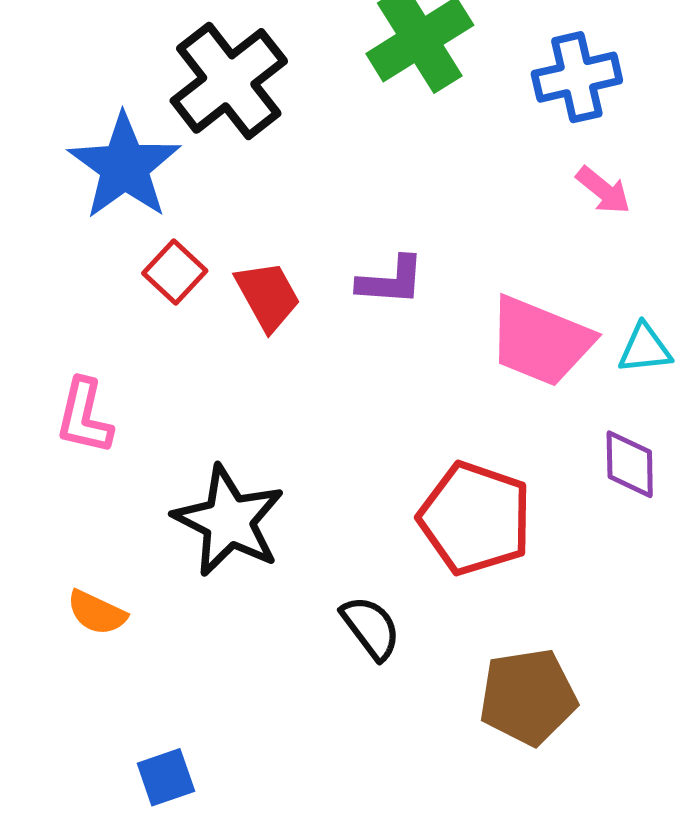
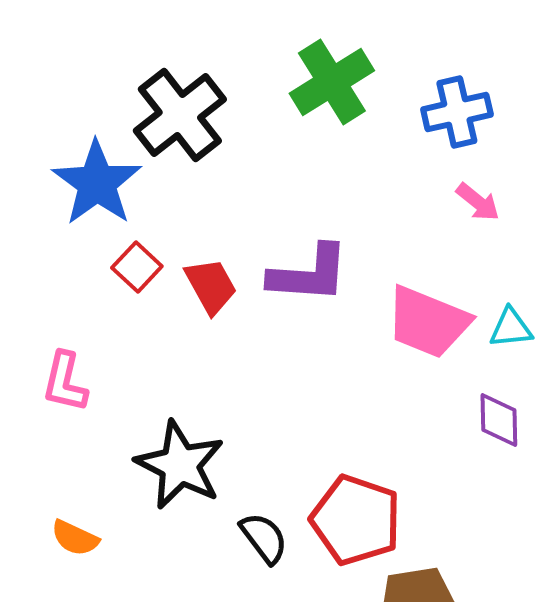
purple L-shape: (391, 281) -> (309, 274), size x1.5
red pentagon: (475, 518) -> (356, 520), moved
black semicircle: (371, 628) -> (264, 538), moved

